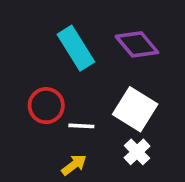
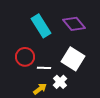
white cross: (137, 152) -> (60, 82), moved

